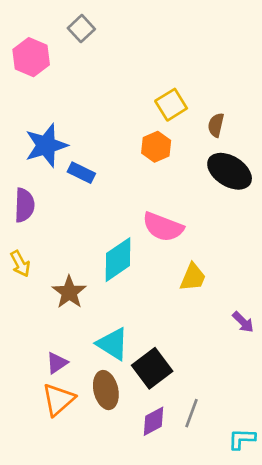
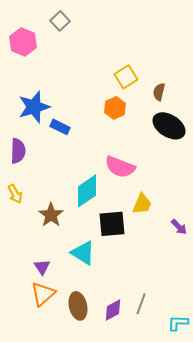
purple arrow: (243, 322) -> (179, 227), moved
purple triangle: (57, 363) -> (42, 267), turned -30
black square: (152, 368) -> (112, 224), moved, turned 32
brown ellipse: (106, 390) -> (78, 306), moved

